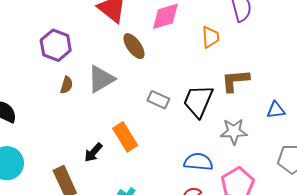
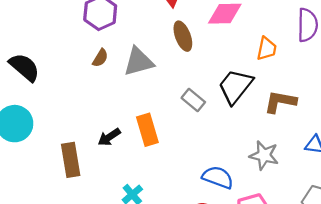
black trapezoid: (198, 101) -> (235, 86), moved

